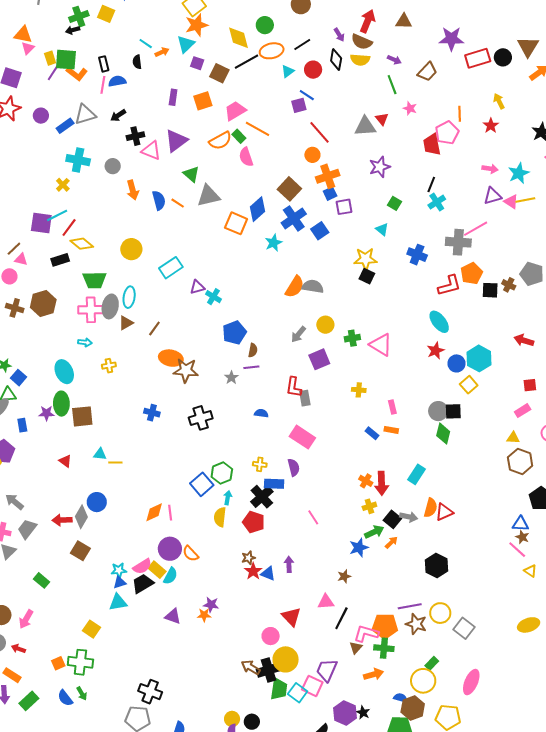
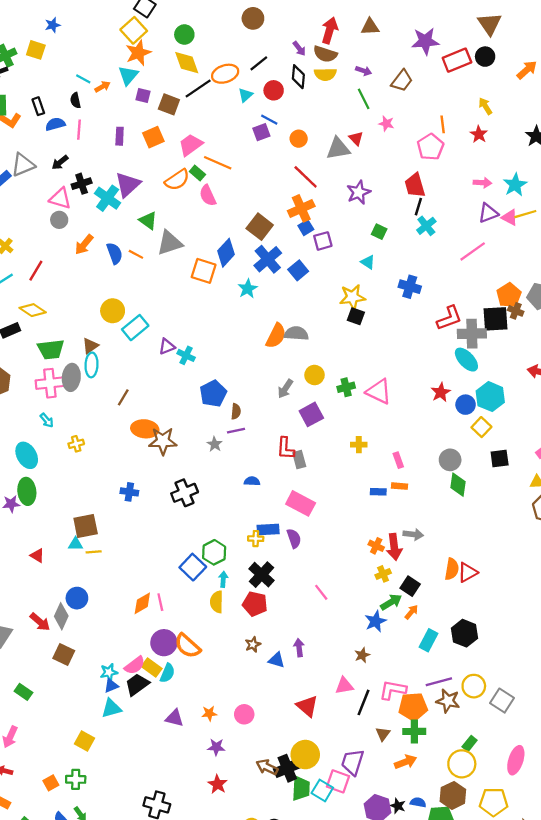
green circle: (265, 25) -> (184, 35), moved
brown triangle: (528, 47) -> (489, 24), moved
pink line: (103, 85) -> (79, 130), moved
red line: (320, 132) -> (306, 177), moved
red trapezoid: (432, 144) -> (415, 185), moved
pink triangle: (151, 151) -> (60, 198), moved
orange circle: (312, 155) -> (299, 139), moved
cyan cross: (78, 160) -> (108, 198), moved, turned 30
orange arrow: (133, 190) -> (84, 244), turned 60
red line: (69, 228) -> (36, 271), moved
gray cross: (458, 242) -> (472, 334), moved
yellow circle: (131, 249) -> (113, 311), moved
orange pentagon: (472, 273) -> (509, 295), moved
black square: (490, 290) -> (495, 319), size x1.4
cyan ellipse: (439, 322) -> (466, 360), moved
brown triangle: (126, 323) -> (90, 346), moved
cyan arrow: (85, 342) -> (47, 420), turned 48
black square: (453, 411) -> (500, 458), moved
brown square: (82, 416) -> (86, 526), moved
blue rectangle: (372, 433) -> (378, 492), turned -32
cyan rectangle: (416, 474) -> (428, 640), moved
blue rectangle: (274, 484) -> (268, 530), moved
gray arrow: (409, 517) -> (413, 534), moved
red arrow: (62, 520) -> (40, 622), turned -132
orange semicircle: (191, 554) -> (188, 646), size x1.4
red star: (253, 571) -> (218, 784), moved
purple star: (211, 605) -> (216, 747), moved
pink L-shape: (366, 634) -> (393, 690), moved
pink circle: (271, 636) -> (244, 714), moved
green cross: (80, 662) -> (76, 779), size x0.7
blue semicircle: (401, 698) -> (418, 802), moved

